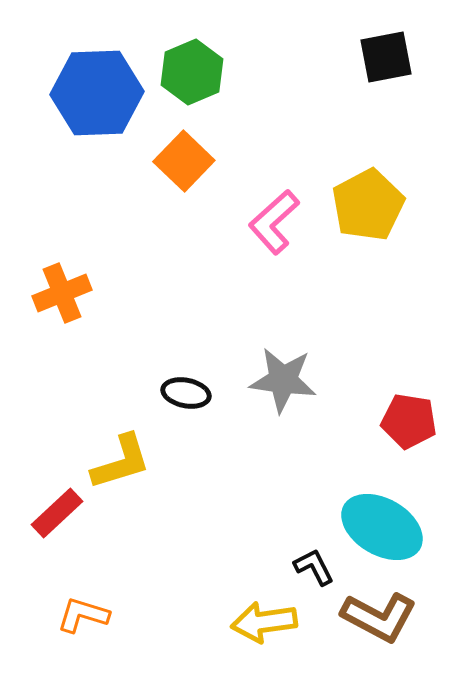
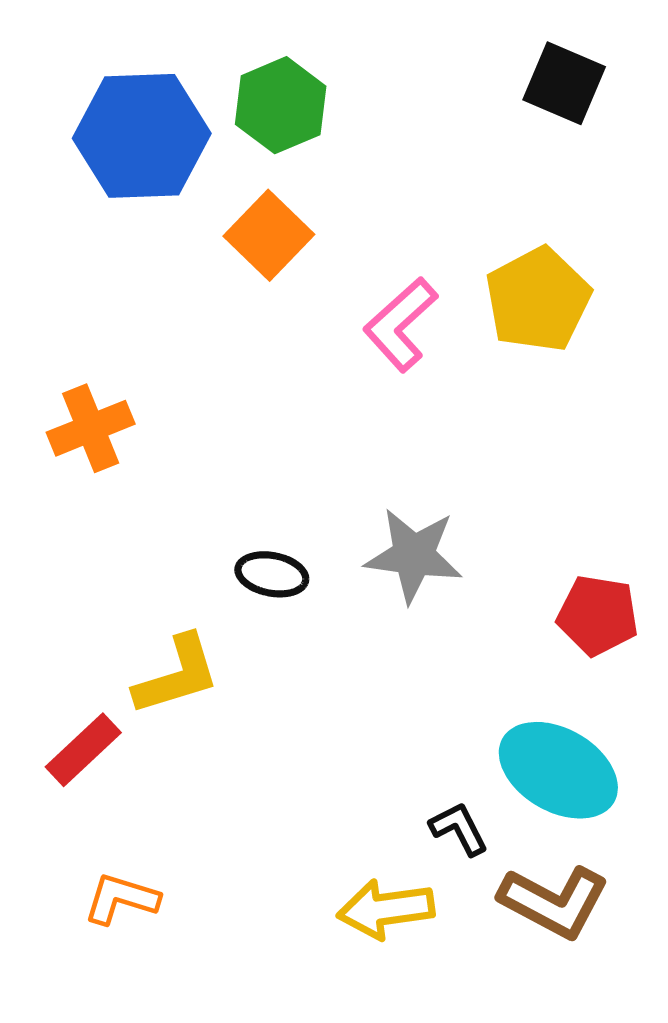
black square: (386, 57) -> (564, 83), turned 34

